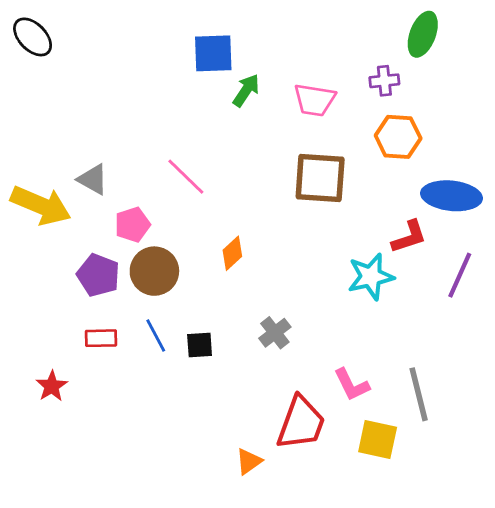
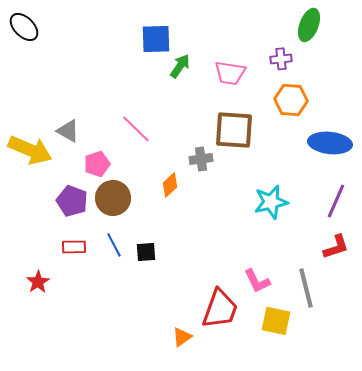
red L-shape: (409, 237) -> (336, 247), moved
gray cross: (275, 333) -> (201, 159), moved, turned 30

